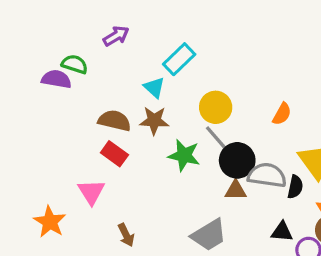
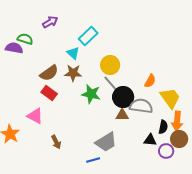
orange semicircle: (282, 114) -> (150, 81), moved
brown semicircle: (114, 121) -> (49, 73), turned 132
black semicircle: (295, 187) -> (163, 127), moved
pink triangle: (91, 192) -> (35, 116), turned -30

